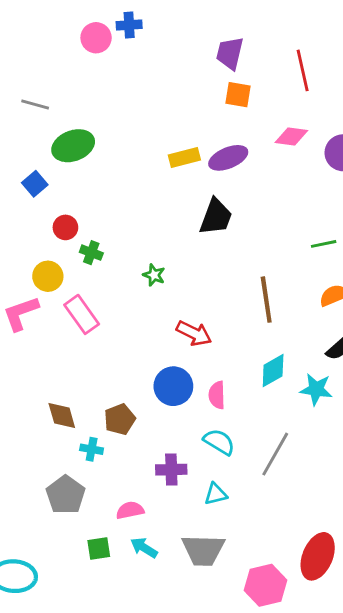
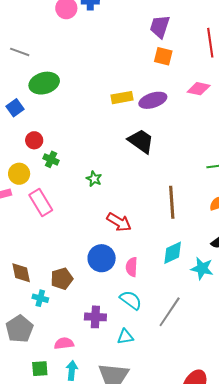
black trapezoid: (216, 217) -> (141, 141), turned -80
cyan arrow: (144, 548) -> (72, 370), turned 60

